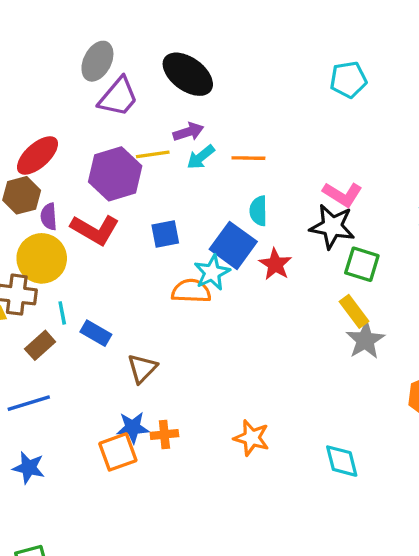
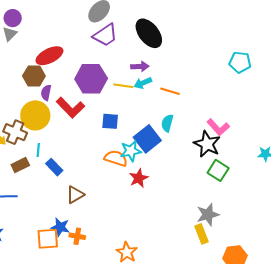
yellow line: (153, 154) -> (123, 86), moved
red star: (275, 264) -> (139, 178), moved
yellow rectangle: (354, 311) -> (201, 234), moved

